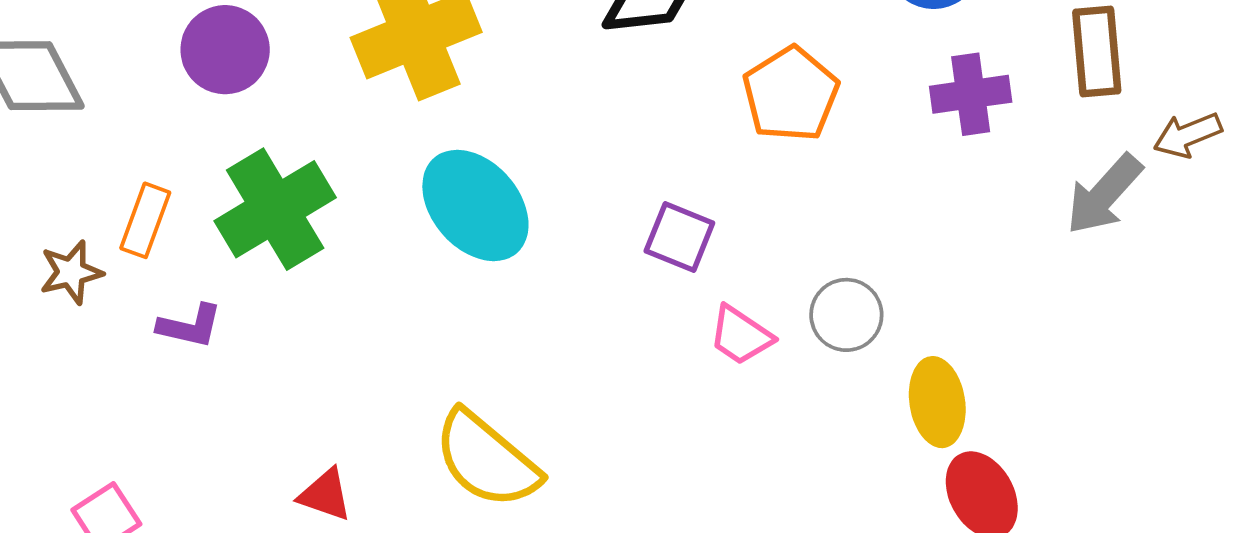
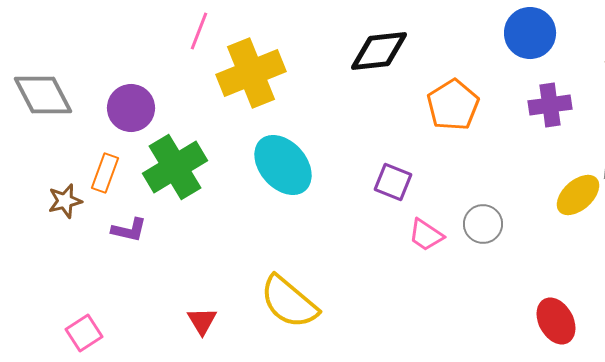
purple circle: (225, 50) -> (131, 108), moved
yellow ellipse: (937, 402) -> (578, 195), moved, turned 57
red triangle: (325, 495) -> (202, 321), turned 40

